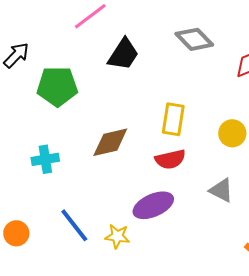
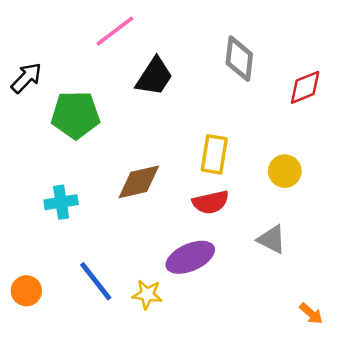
gray diamond: (194, 39) -> (239, 59), turned 51

